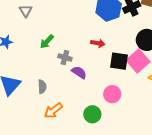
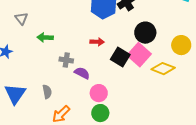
green arrow: (47, 42) -> (45, 38), moved, turned 56
black square: (119, 61) -> (120, 57), turned 30
pink circle: (112, 94) -> (99, 93), moved

